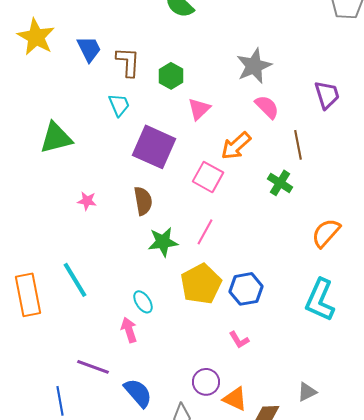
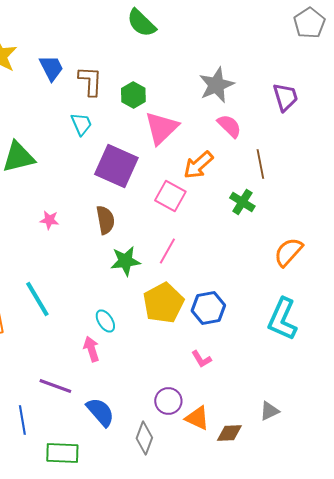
purple trapezoid: (327, 95) -> (285, 97), moved
pink triangle: (199, 109) -> (161, 128), size x1.5

